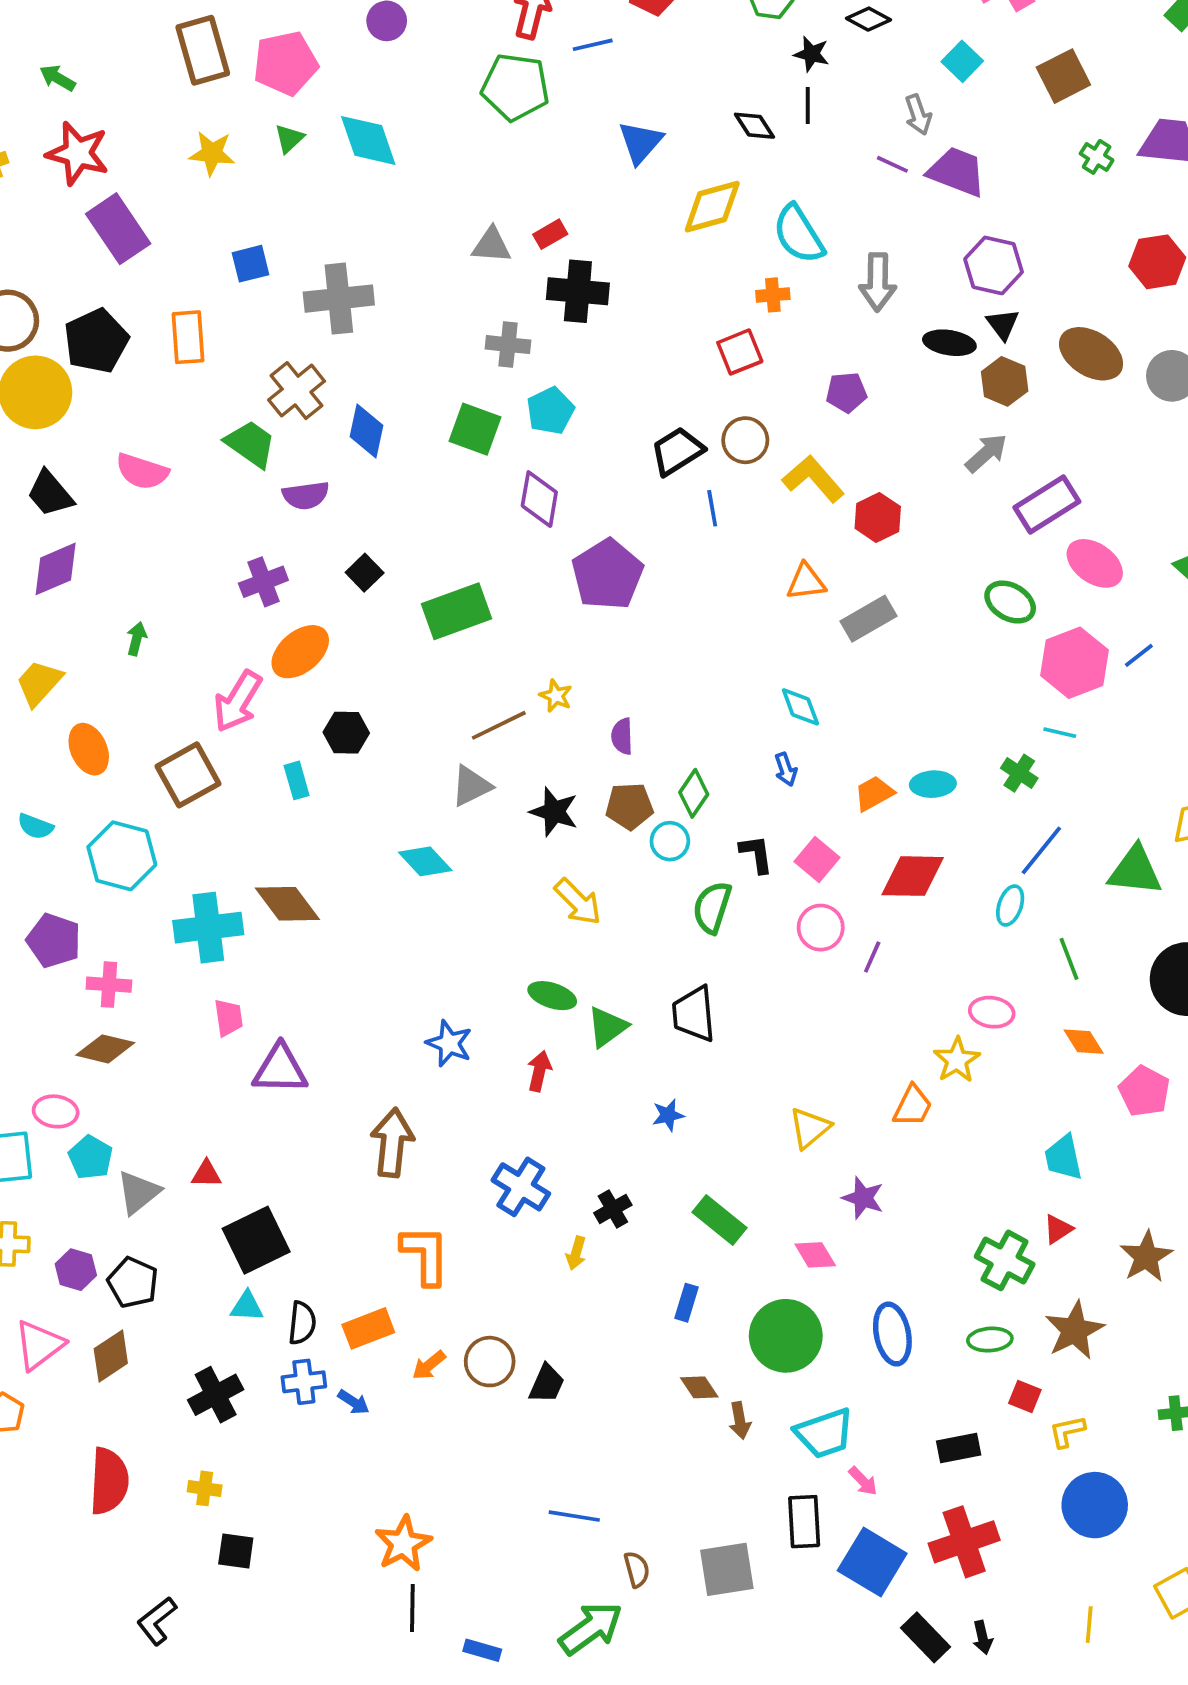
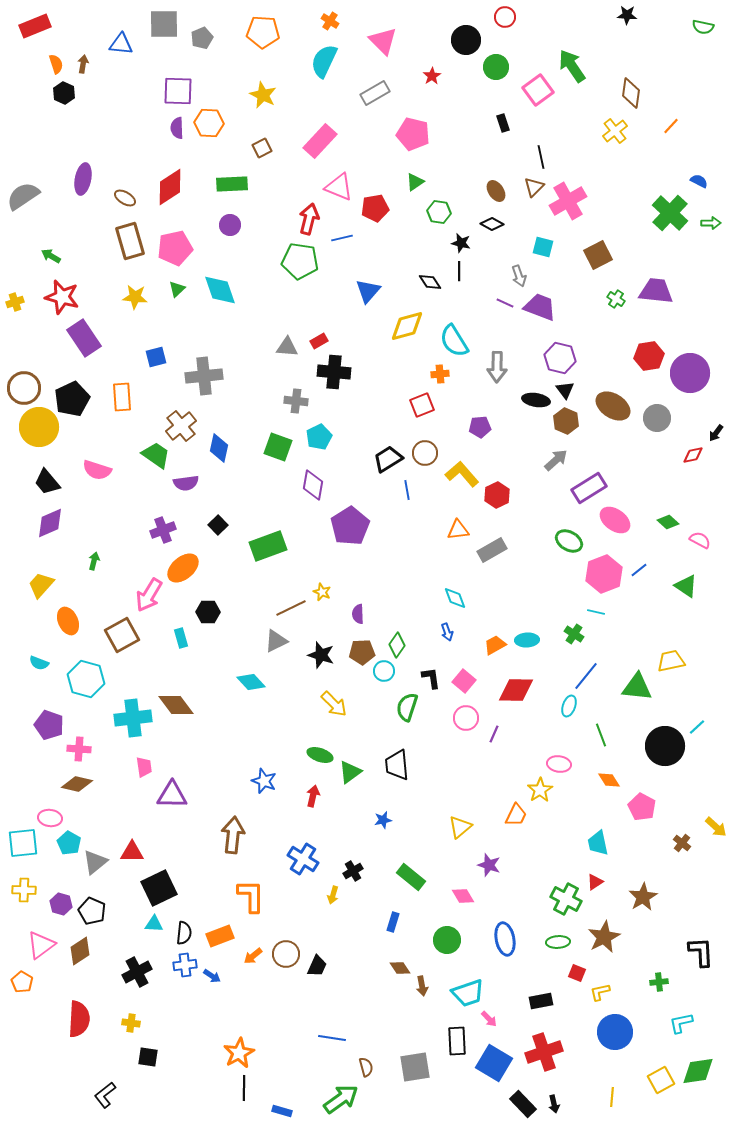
cyan square: (962, 61) -> (543, 247), turned -30
red triangle: (206, 1174) -> (132, 852), size x1.4
green circle: (786, 1336) -> (447, 940), size x0.7

